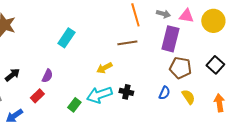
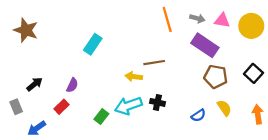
purple rectangle: (170, 39) -> (205, 45), turned -70
brown line: (127, 43) -> (154, 63), moved
yellow arrow: (104, 68) -> (134, 77), turned 35
blue semicircle: (164, 93) -> (198, 115), moved, turned 32

